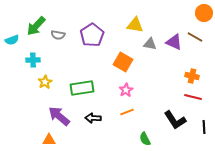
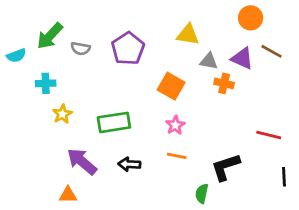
orange circle: (204, 13) -> (251, 18), moved
orange cross: (192, 76) -> (224, 83), moved
orange line: (127, 112) -> (177, 156), turned 32
black L-shape: (175, 120) -> (225, 167), moved, turned 105
green semicircle: (145, 139) -> (202, 194), turned 40

